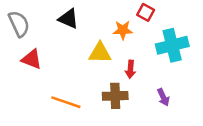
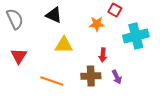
yellow triangle: (100, 53) -> (64, 45), moved
red triangle: (32, 59) -> (19, 56), moved, turned 42
purple arrow: (163, 97) -> (117, 77), moved

